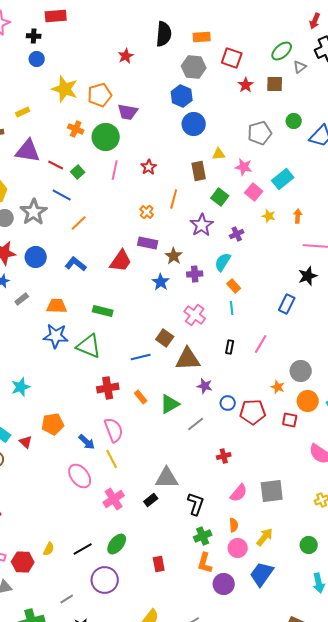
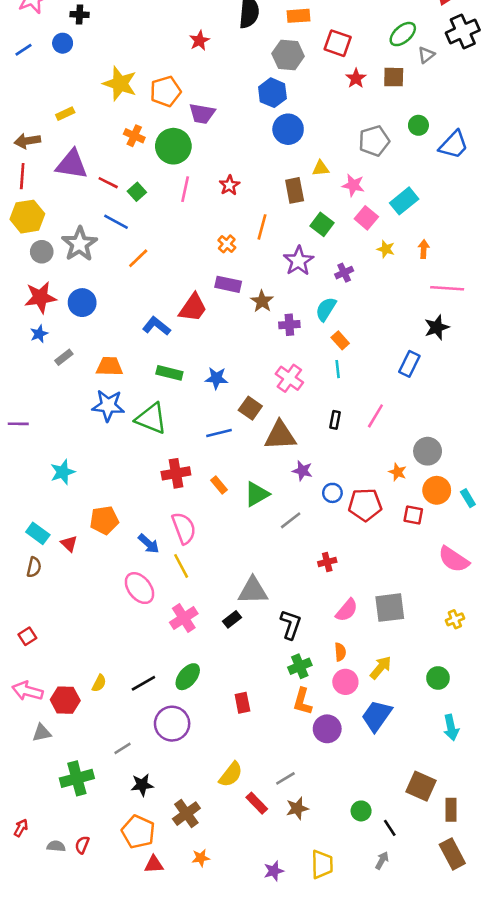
blue circle: (37, 59) -> (63, 43), moved
blue L-shape: (76, 264) -> (156, 326), moved
blue star: (161, 282) -> (216, 378), moved, turned -30

